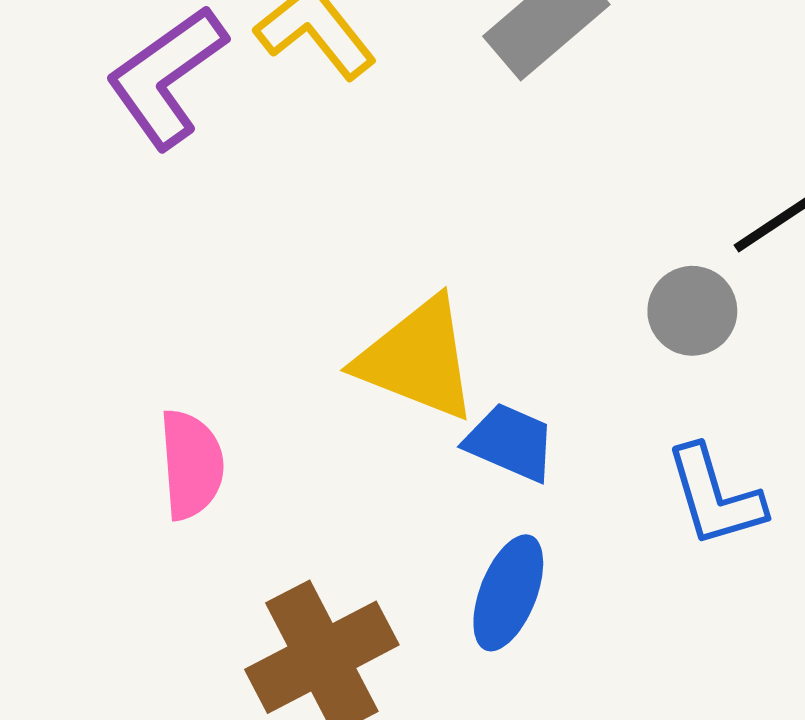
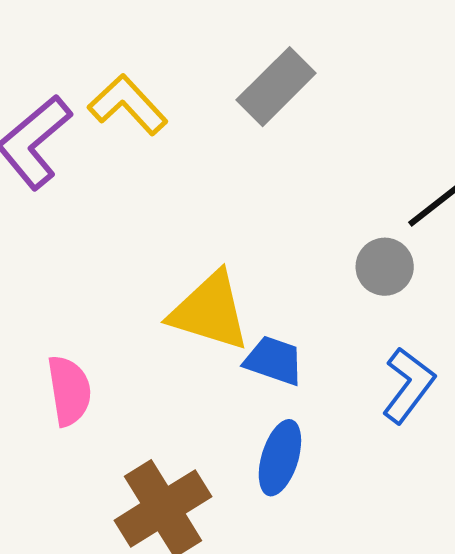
blue L-shape: (715, 496) -> (408, 385), turned -122

